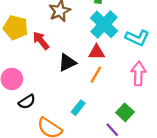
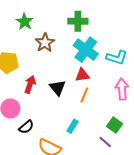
red arrow: (41, 41) -> (30, 84), moved, turned 66
black triangle: (67, 63) -> (57, 88), turned -36

